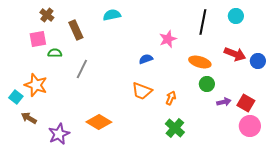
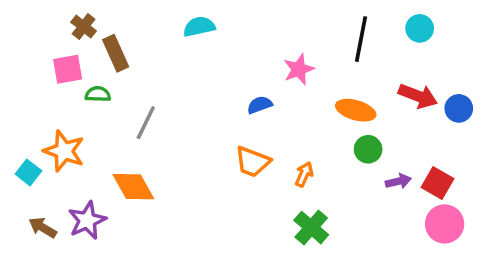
brown rectangle: (76, 30) -> (116, 53), moved
brown arrow: (29, 118) -> (43, 228), moved
orange diamond: (99, 122) -> (133, 187), moved, turned 30
purple star: (59, 134) -> (87, 220), moved

